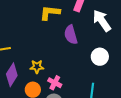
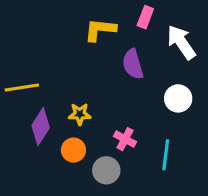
pink cross: (55, 83) -> (125, 139), moved

